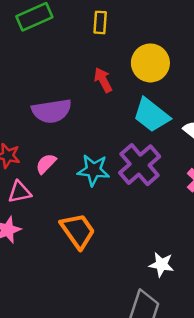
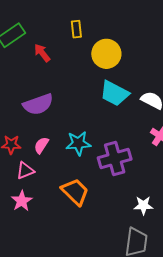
yellow rectangle: (100, 22) -> (76, 29), moved
red arrow: (103, 80) -> (42, 53), moved
purple cross: (140, 165) -> (115, 158), moved, turned 36

